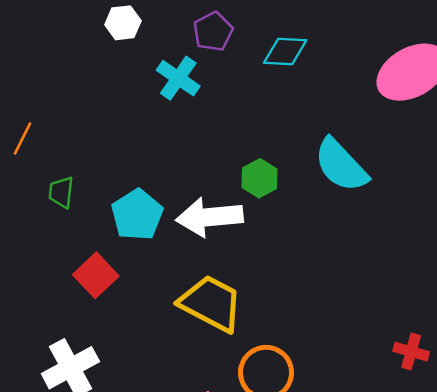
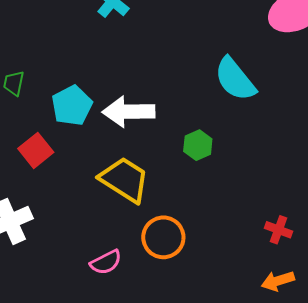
green hexagon: (260, 178) -> (198, 145), moved

